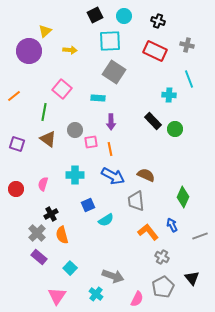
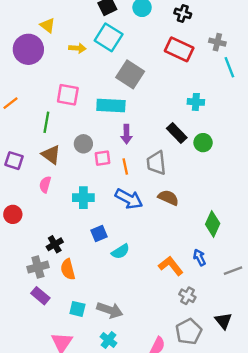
yellow triangle: (45, 31) -> (48, 25), turned -40
cyan square: (110, 41) -> (109, 37), moved, turned 35
cyan line: (189, 79) -> (229, 67), moved
pink square: (62, 89) -> (68, 95), turned -30
cyan rectangle: (98, 98) -> (111, 106), size x1.6
pink semicircle: (43, 184) -> (45, 184), moved
gray trapezoid: (136, 201) -> (156, 163), moved
gray cross: (37, 233) -> (38, 267), turned 30
cyan square: (70, 268) -> (77, 309), turned -32
gray arrow: (113, 276) -> (110, 310), moved

